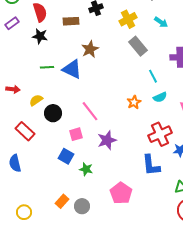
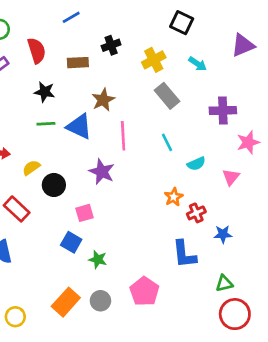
black star: (40, 36) -> (45, 92), moved
cyan line: (153, 76) -> (167, 142), moved
orange star: (134, 102) -> (174, 197), moved
pink line: (90, 111) -> (123, 136), moved, turned 35
red cross: (160, 134) -> (196, 213), size x0.6
purple star: (107, 140) -> (102, 172), moved, turned -30
orange rectangle: (62, 201) -> (66, 302), size x1.5
gray circle: (82, 206) -> (100, 301), moved

